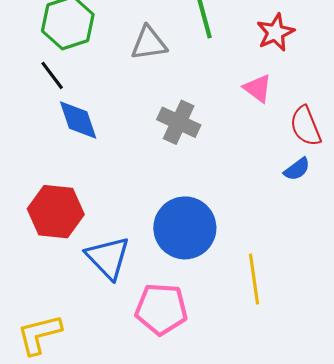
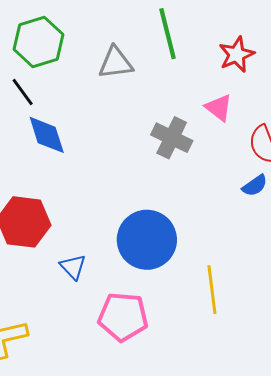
gray cross: (179, 122) -> (172, 138), moved
blue triangle: (108, 258) -> (73, 267), size x0.6

